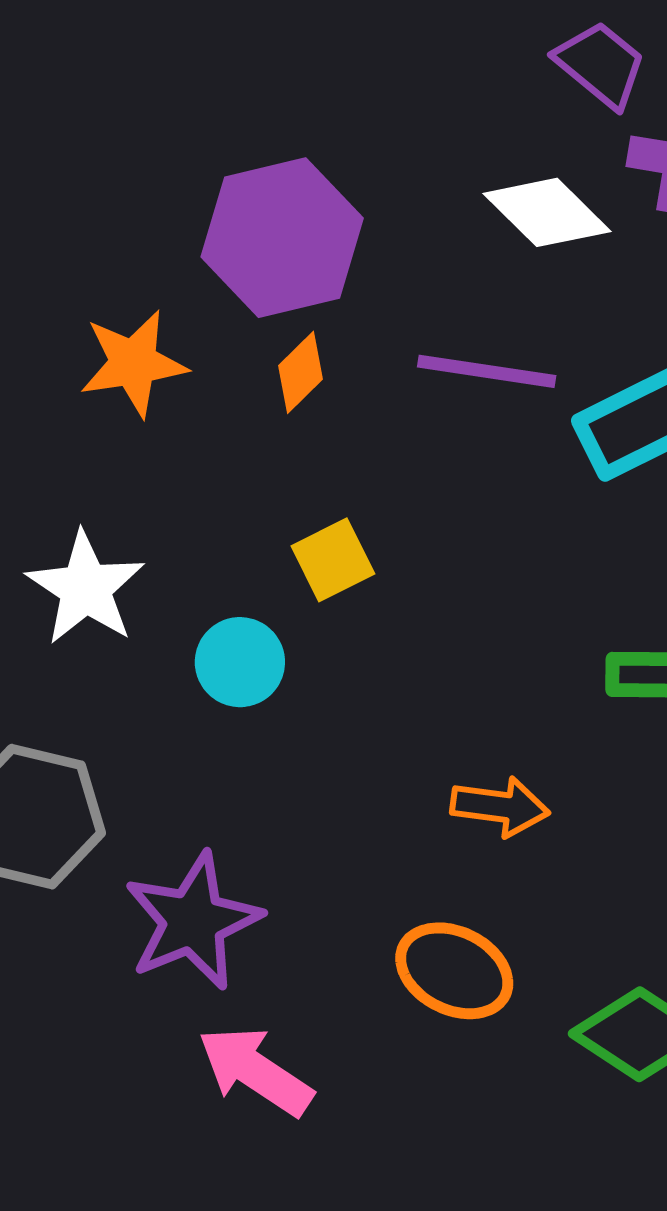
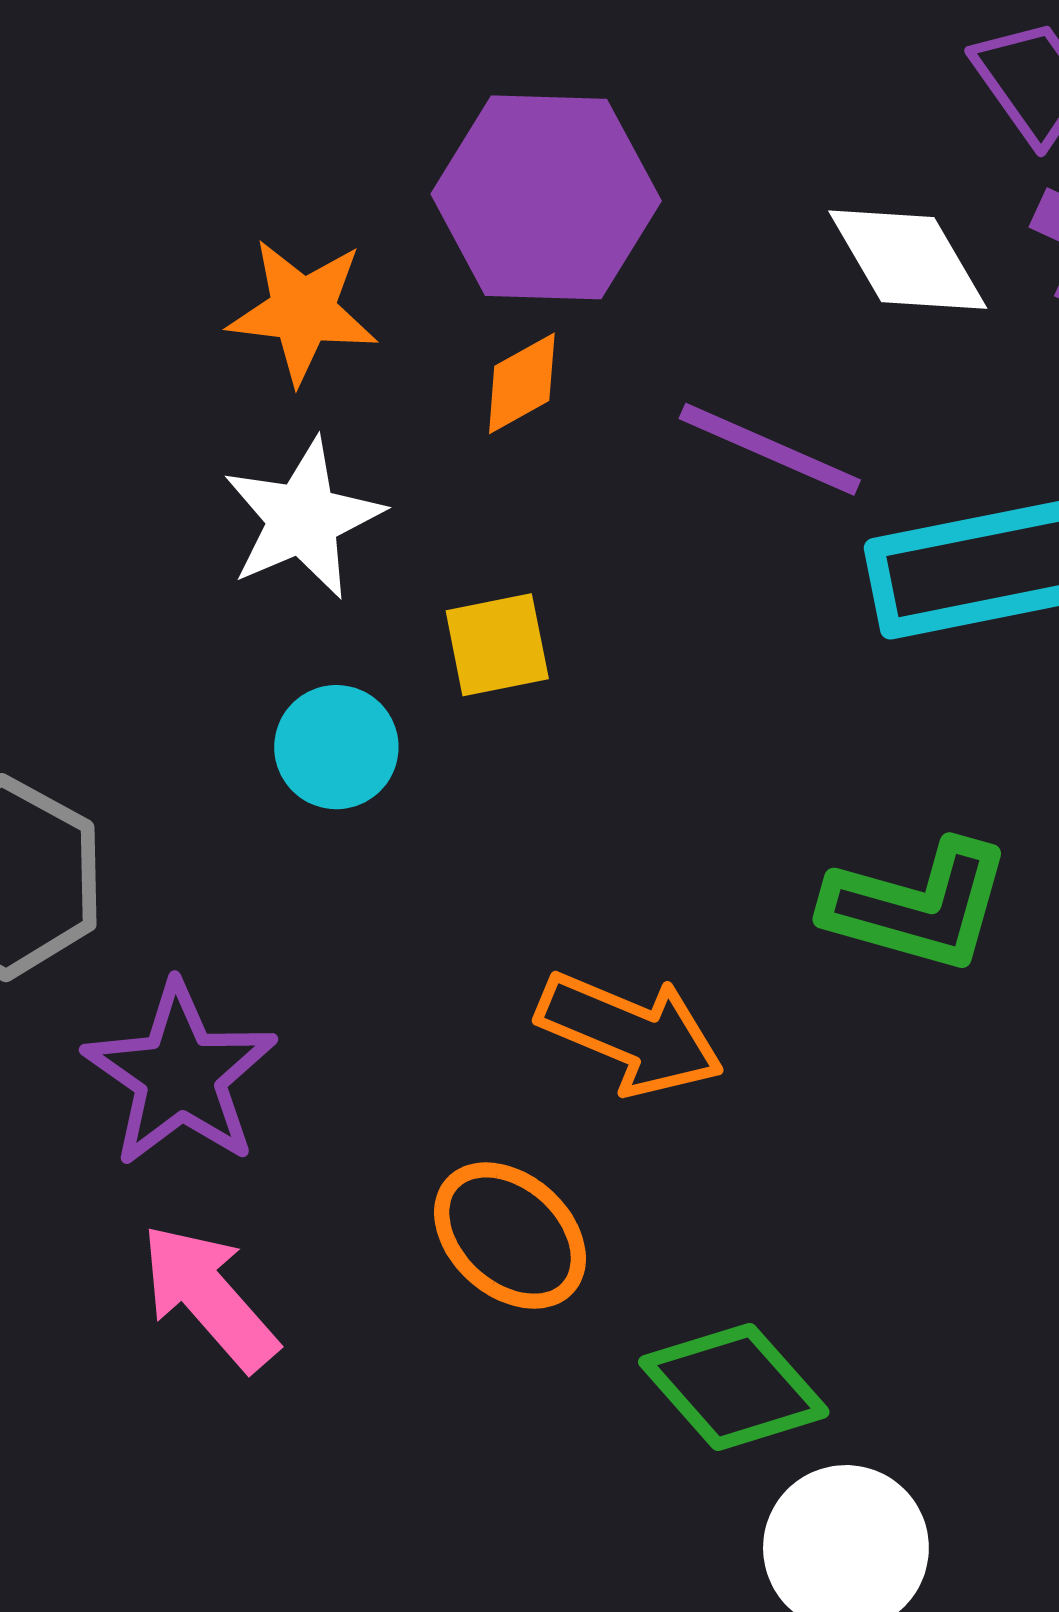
white star: (86, 588) -> (303, 519), moved
orange arrow: (500, 807) -> (630, 1033), size x1.4
purple star: (193, 921) -> (180, 1075), turned -30

